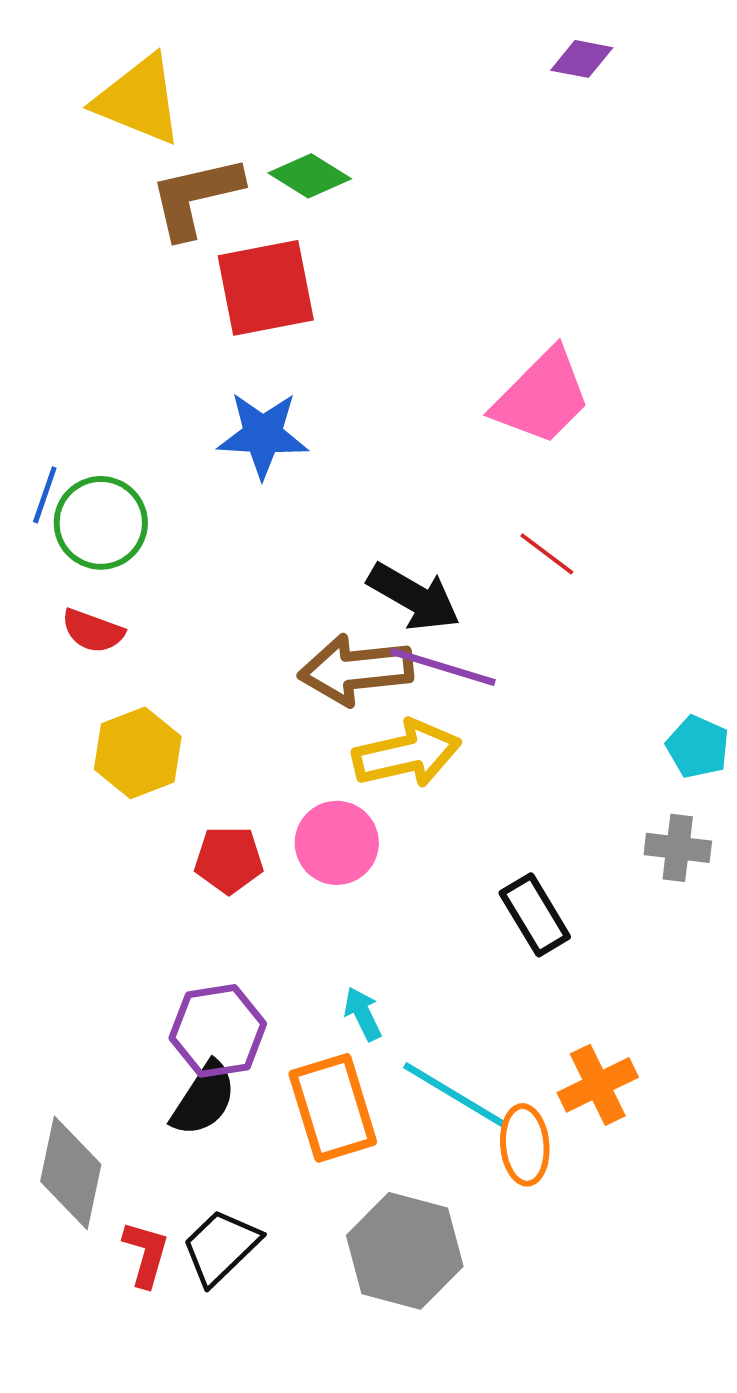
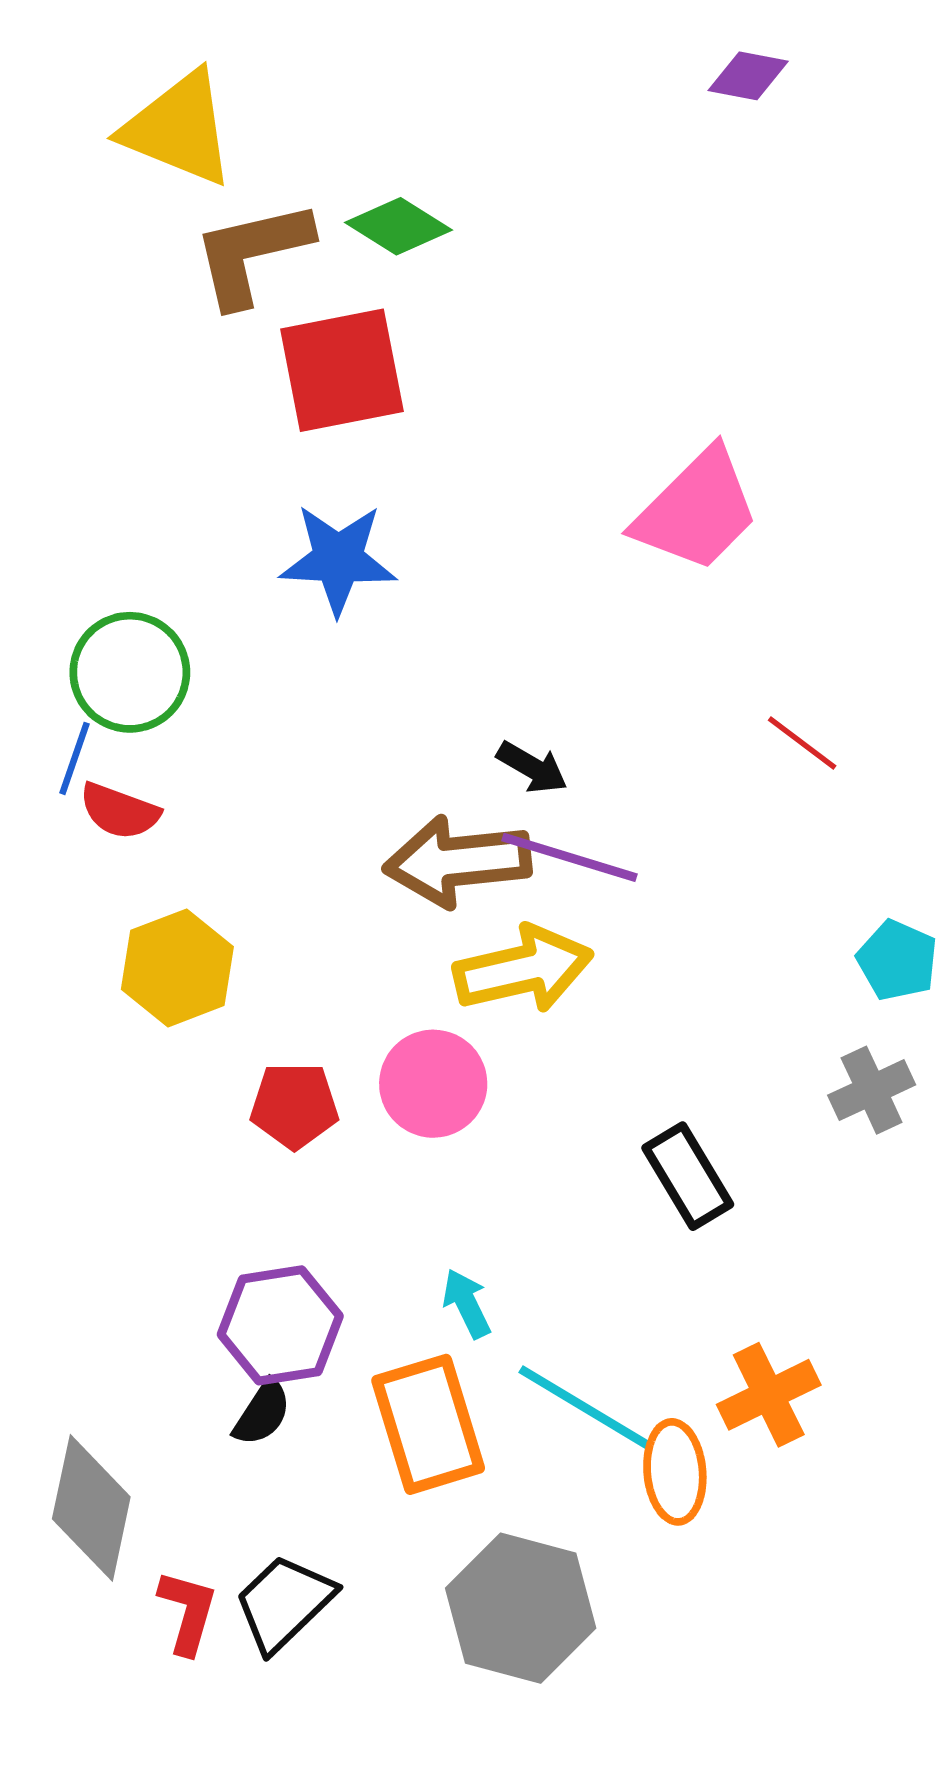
blue line: (45, 495) -> (75, 758), moved
red line: (547, 554) -> (802, 743), moved
black arrow: (414, 597) -> (532, 767), size x0.6
gray cross: (678, 848) -> (872, 1090), turned -32
black semicircle: (204, 1099) -> (262, 1413), size x0.7

